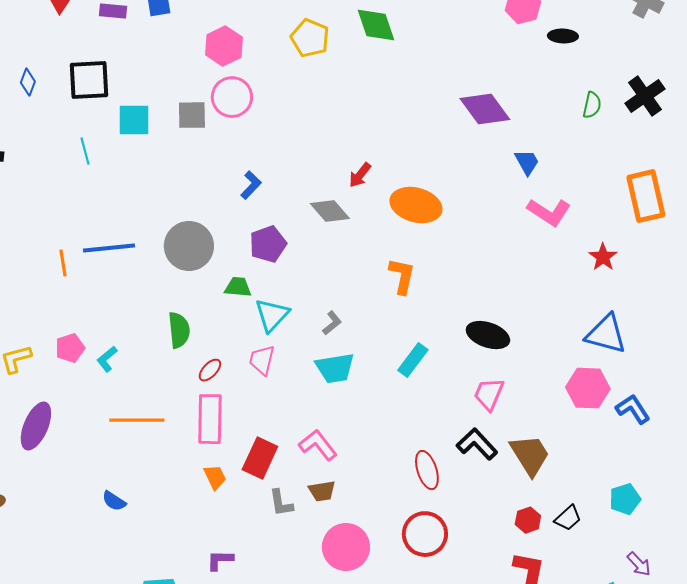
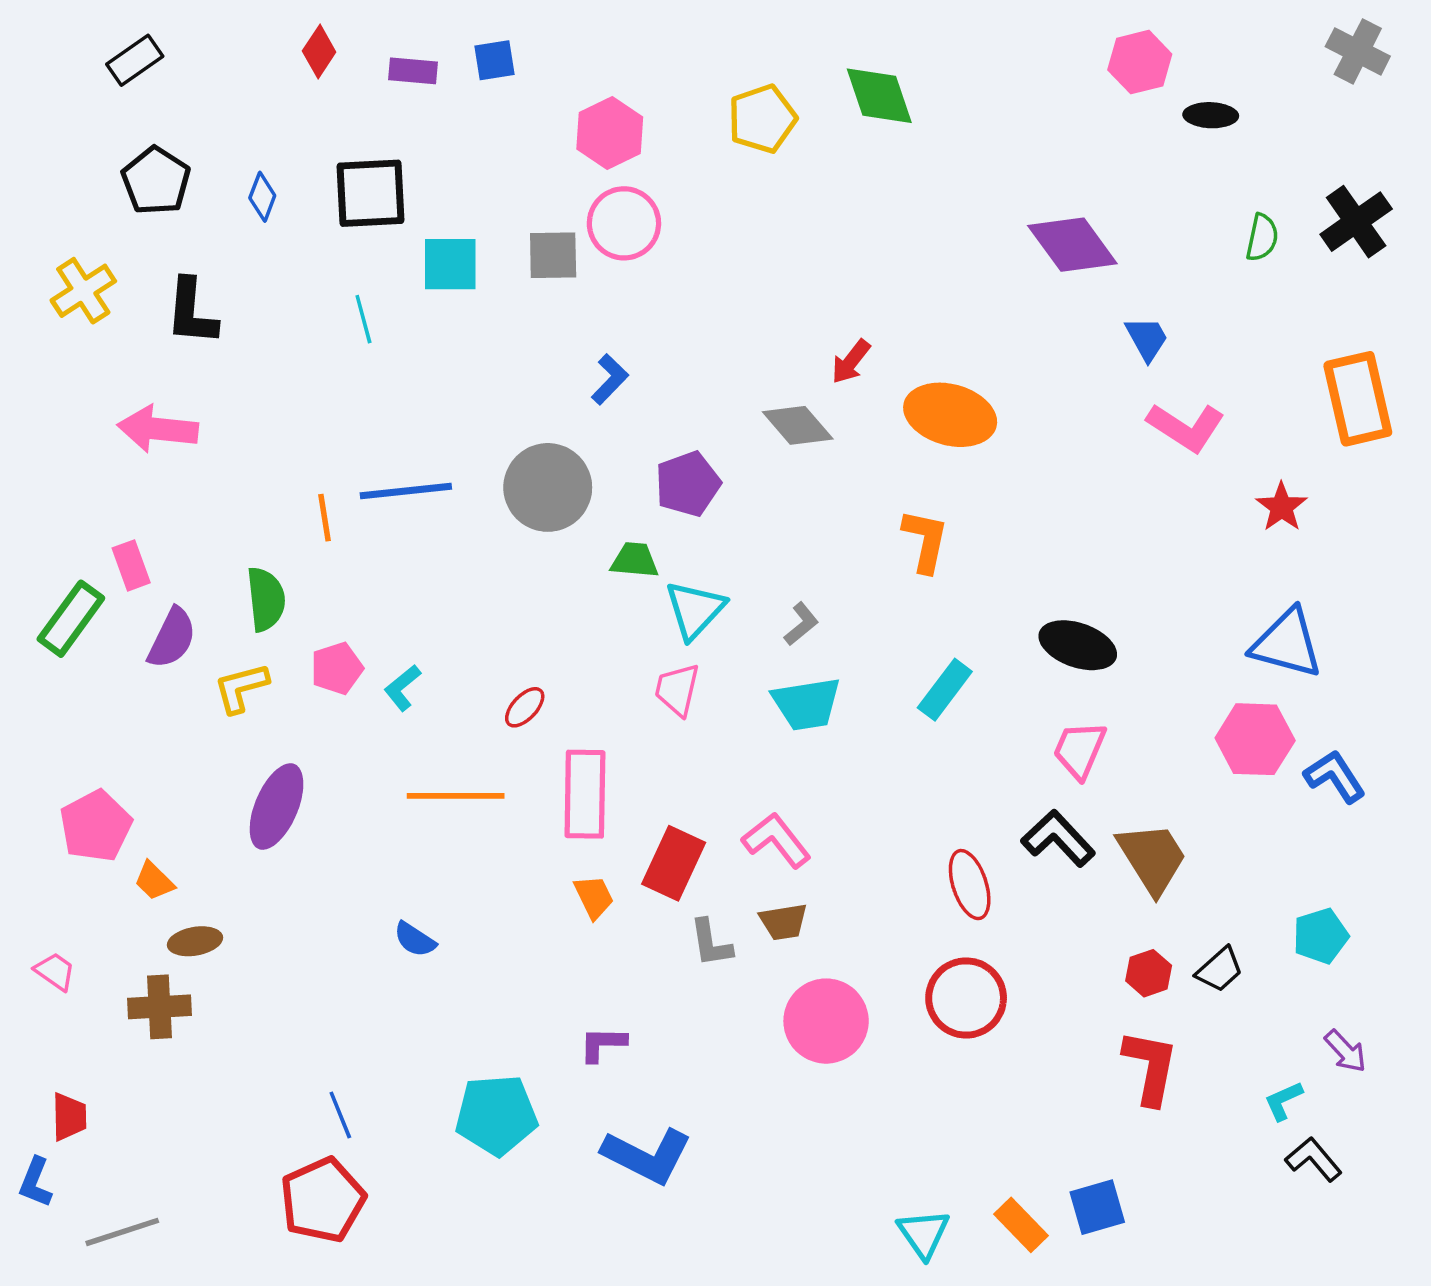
yellow pentagon: (310, 38) -> (762, 119), turned 30
blue L-shape: (251, 185) -> (610, 379), moved
green semicircle: (179, 330) -> (266, 599), moved
red ellipse: (210, 370) -> (525, 707), moved

